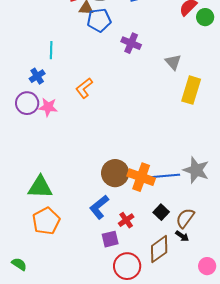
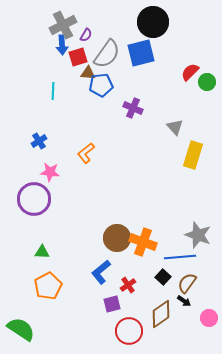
cyan line: (51, 50) -> (53, 91), moved
purple circle: (27, 103) -> (34, 199), moved, size x1.4
blue line: (164, 176) -> (180, 257), moved
green triangle: (40, 187) -> (42, 252), size x0.6
green semicircle: (19, 264) -> (21, 329), size x1.8
pink circle: (207, 266) -> (209, 318), moved

